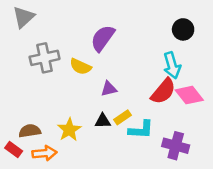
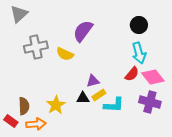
black circle: (183, 29) -> (139, 25), moved
purple triangle: (109, 89) -> (93, 81), moved
red semicircle: (163, 91) -> (132, 74), size x0.7
brown semicircle: (30, 131) -> (24, 106), turned 96
purple cross: (176, 146) -> (150, 102), moved

